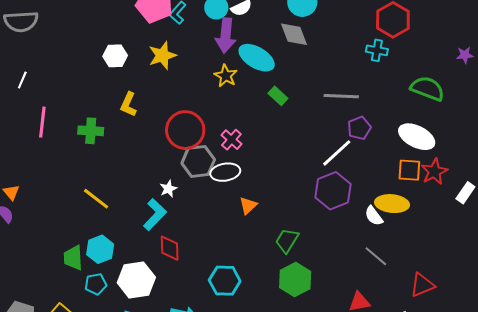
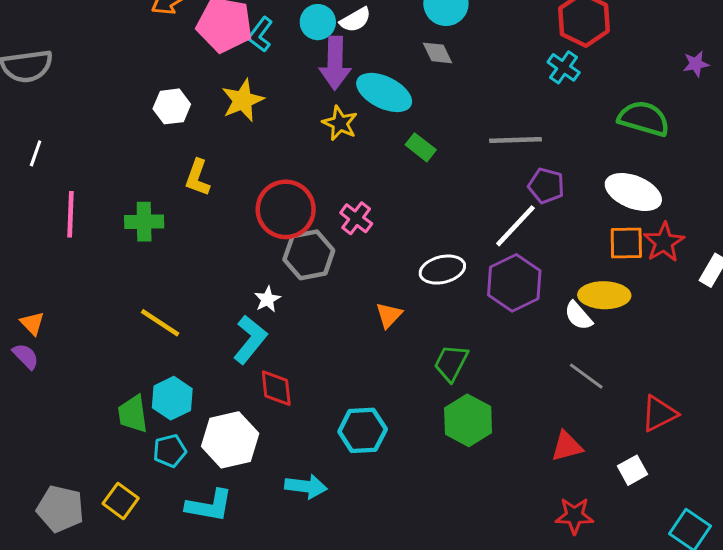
gray diamond: (294, 34) -> (438, 53), size x0.7
cyan cross: (377, 50) -> (564, 67), turned 30
purple pentagon: (359, 128) -> (546, 186), turned -30
white ellipse: (225, 172) -> (442, 270), moved

